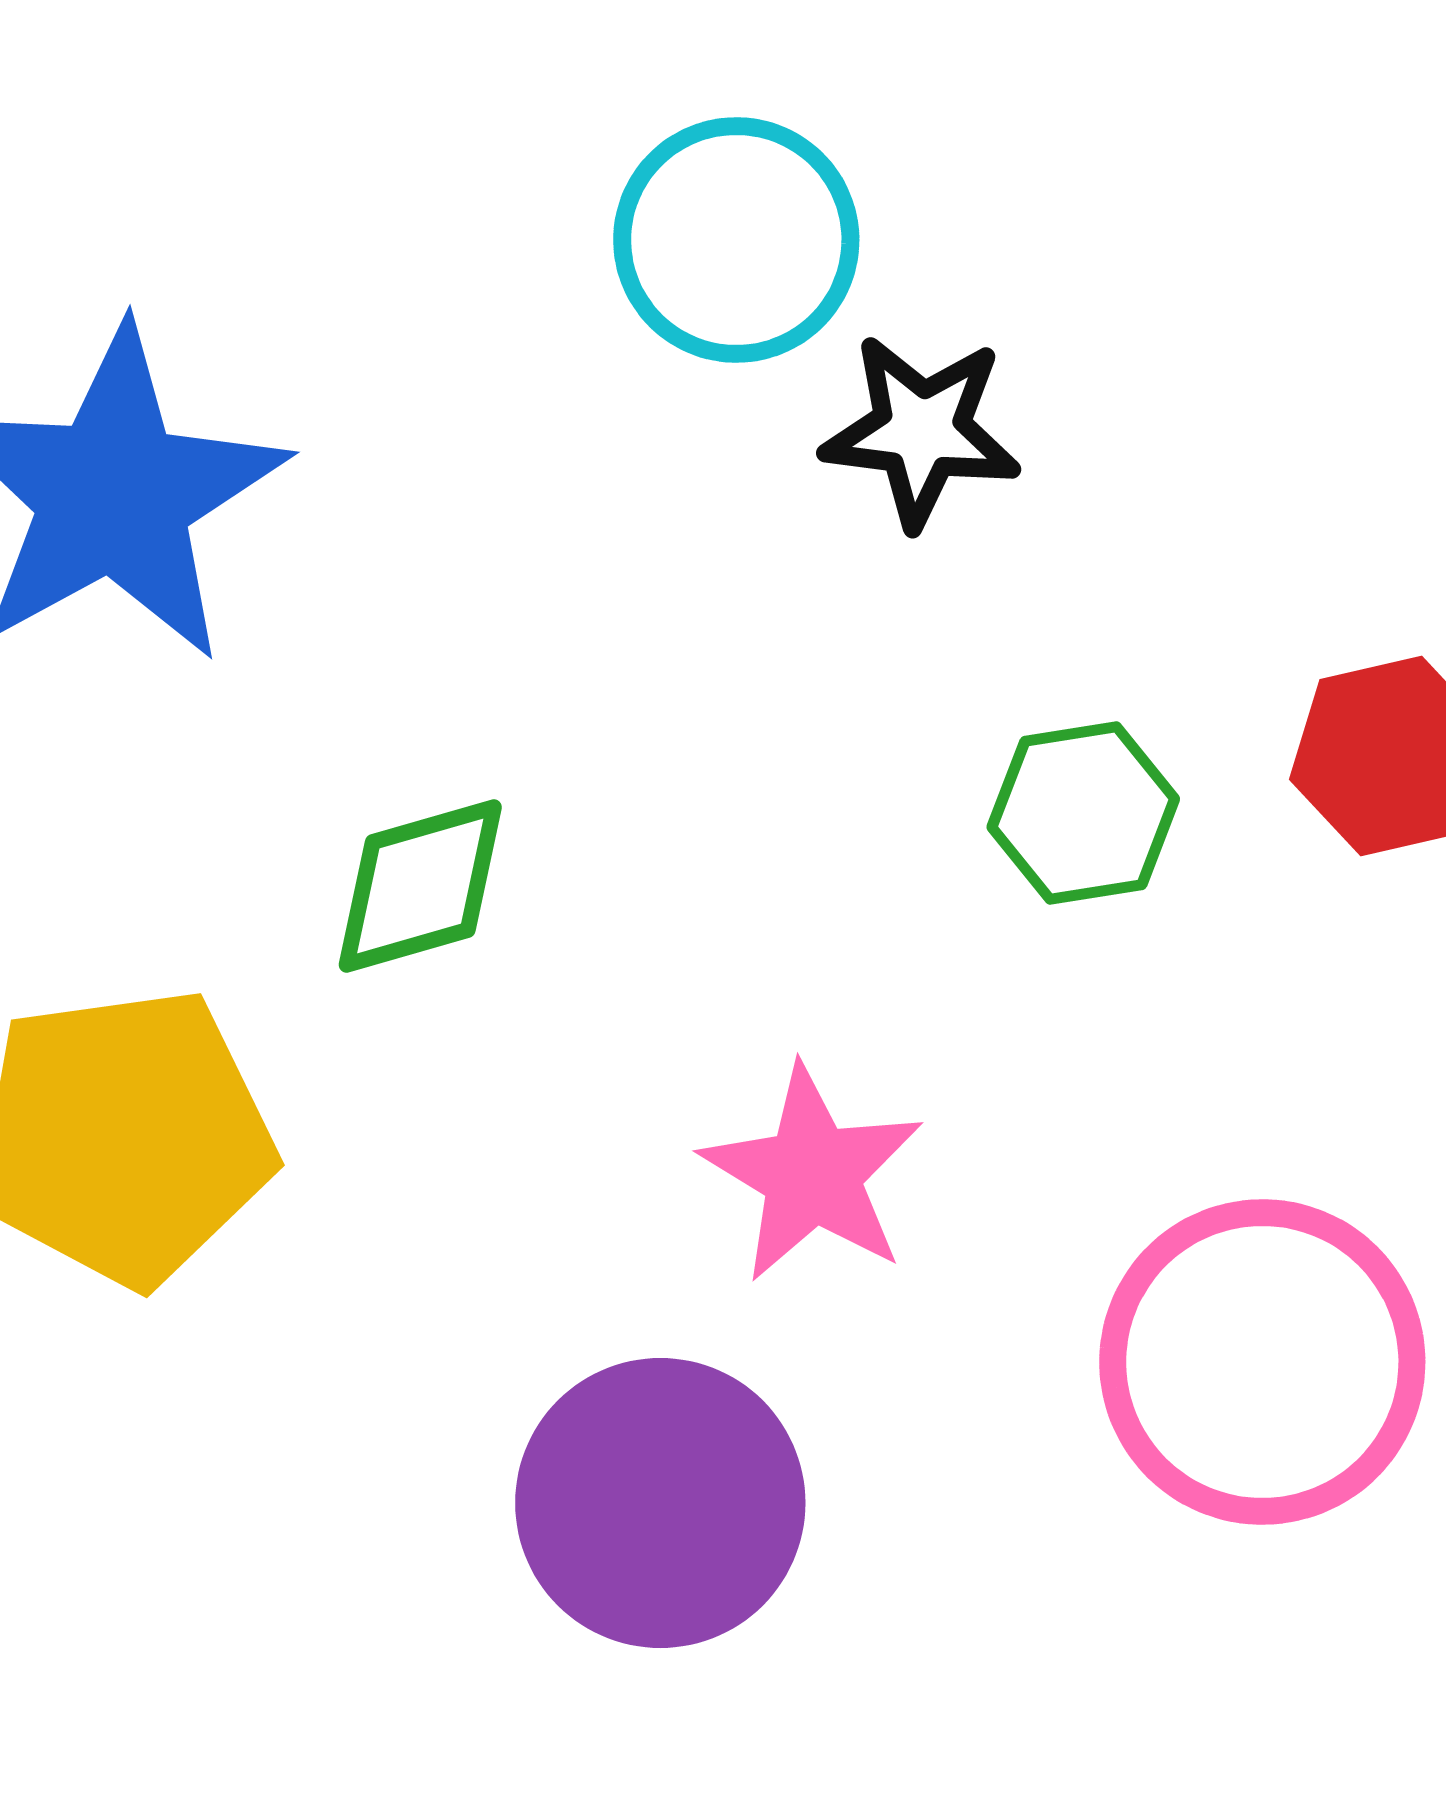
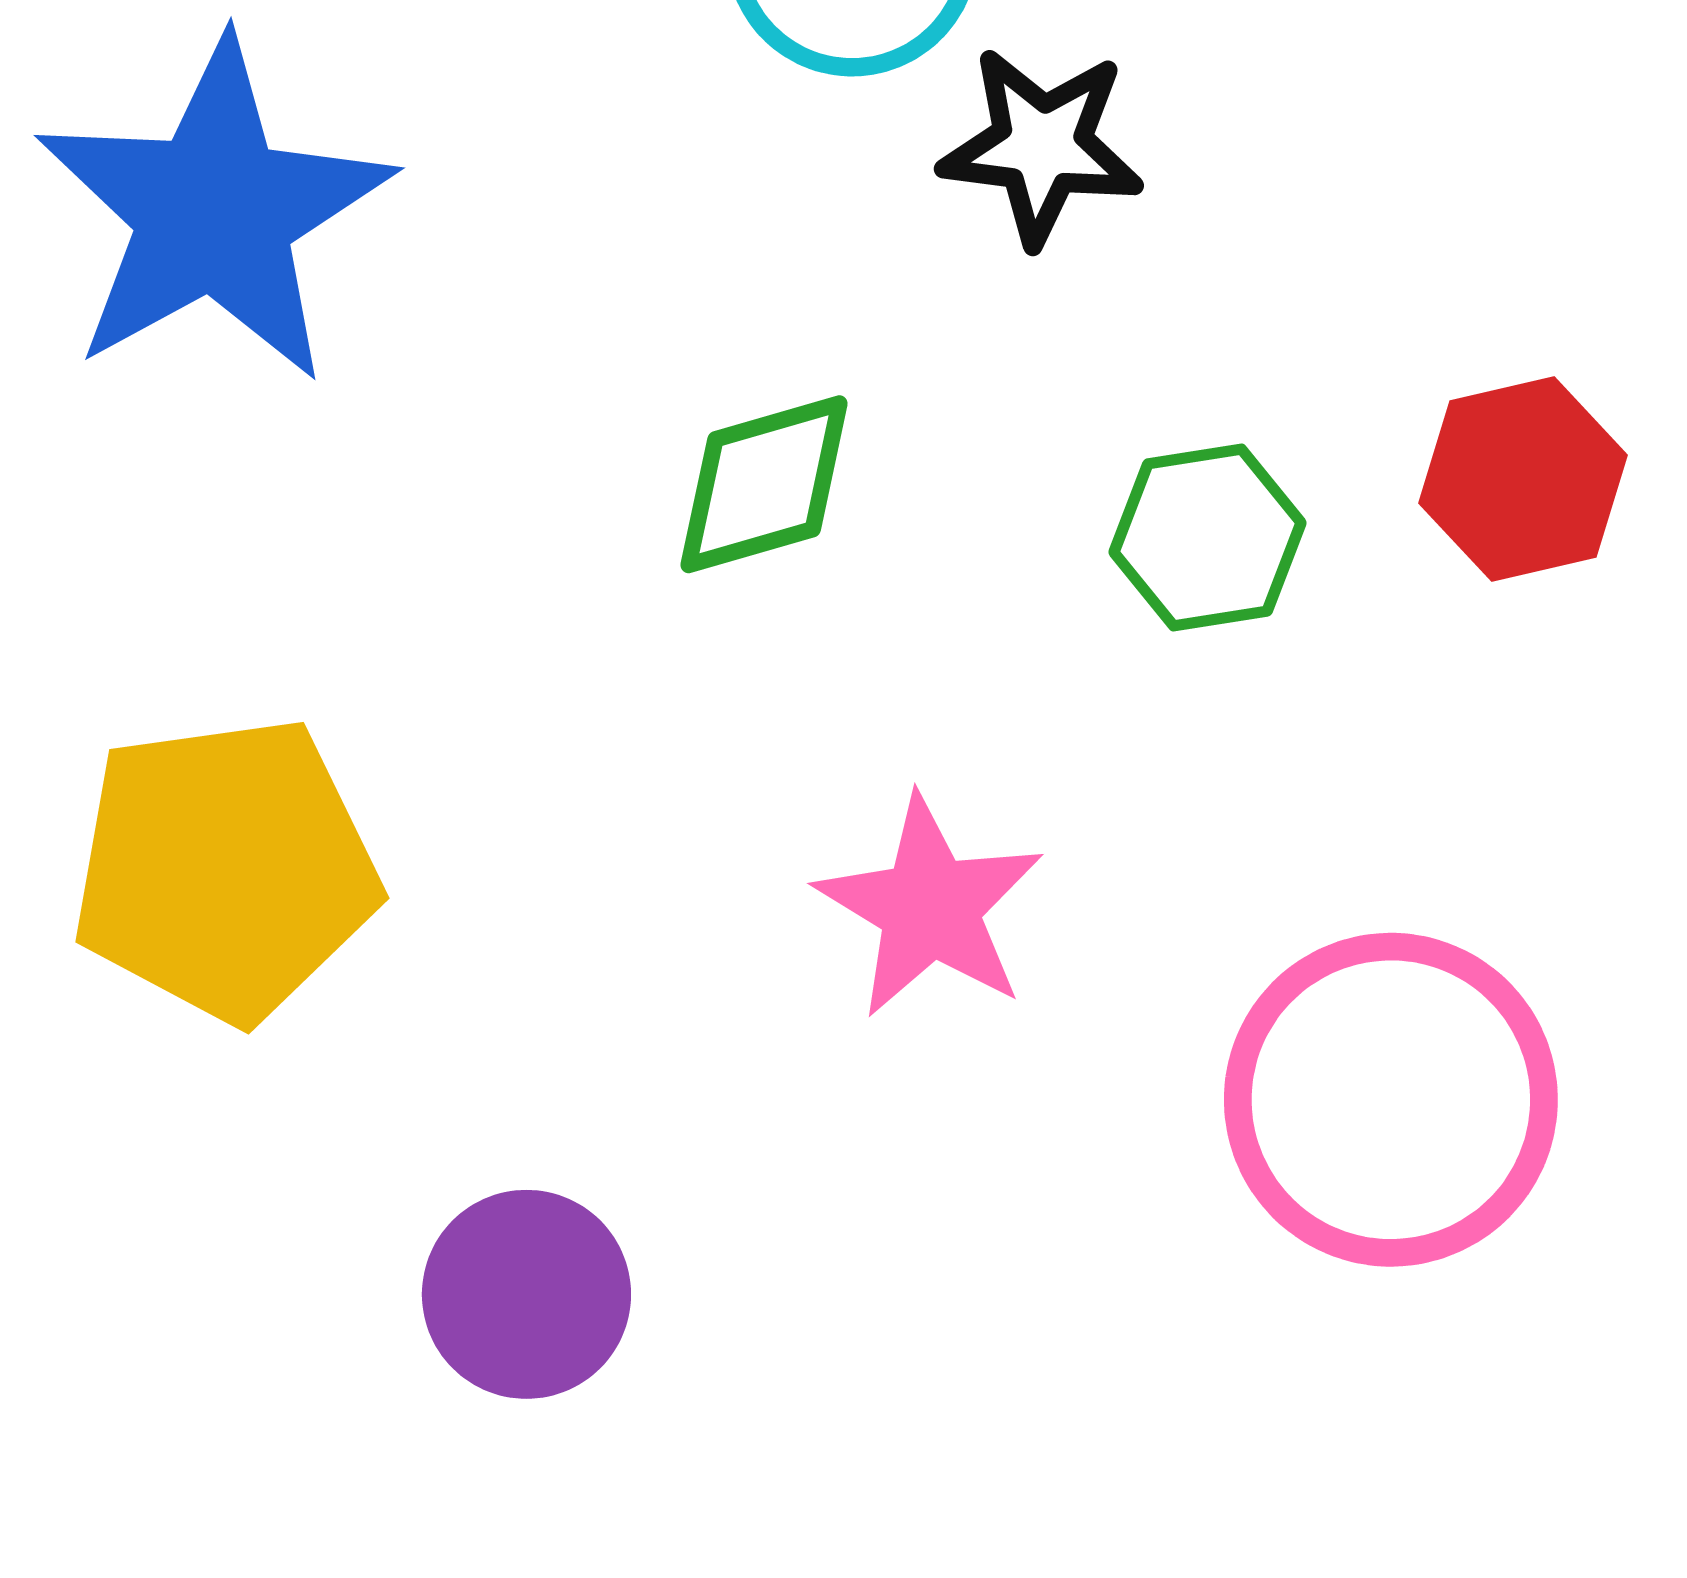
green diamond: (420, 886) -> (764, 484), moved
purple circle: (660, 1503) -> (526, 1294), moved, size x0.7

